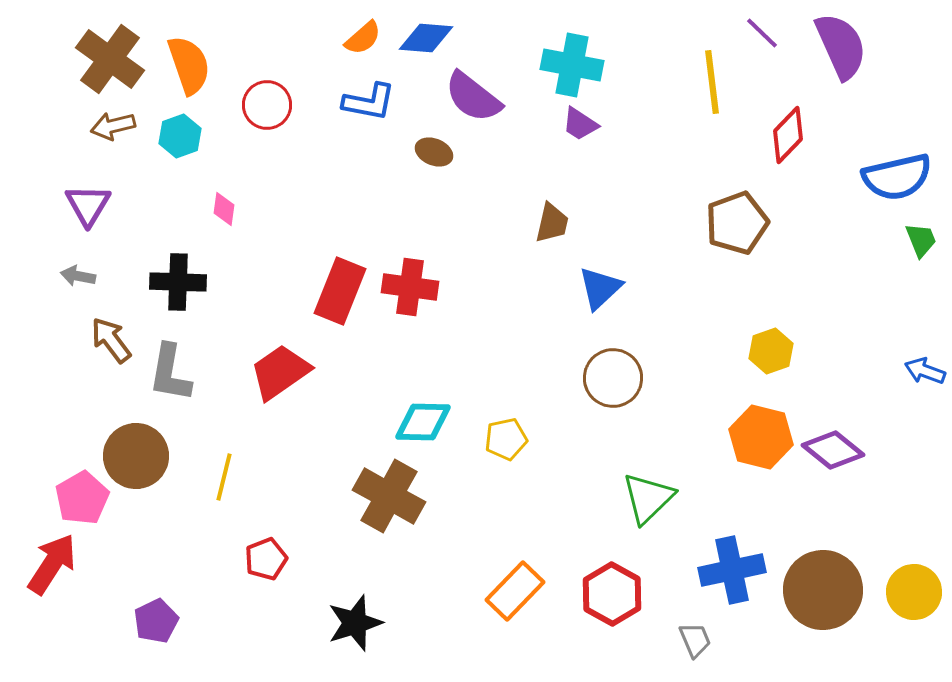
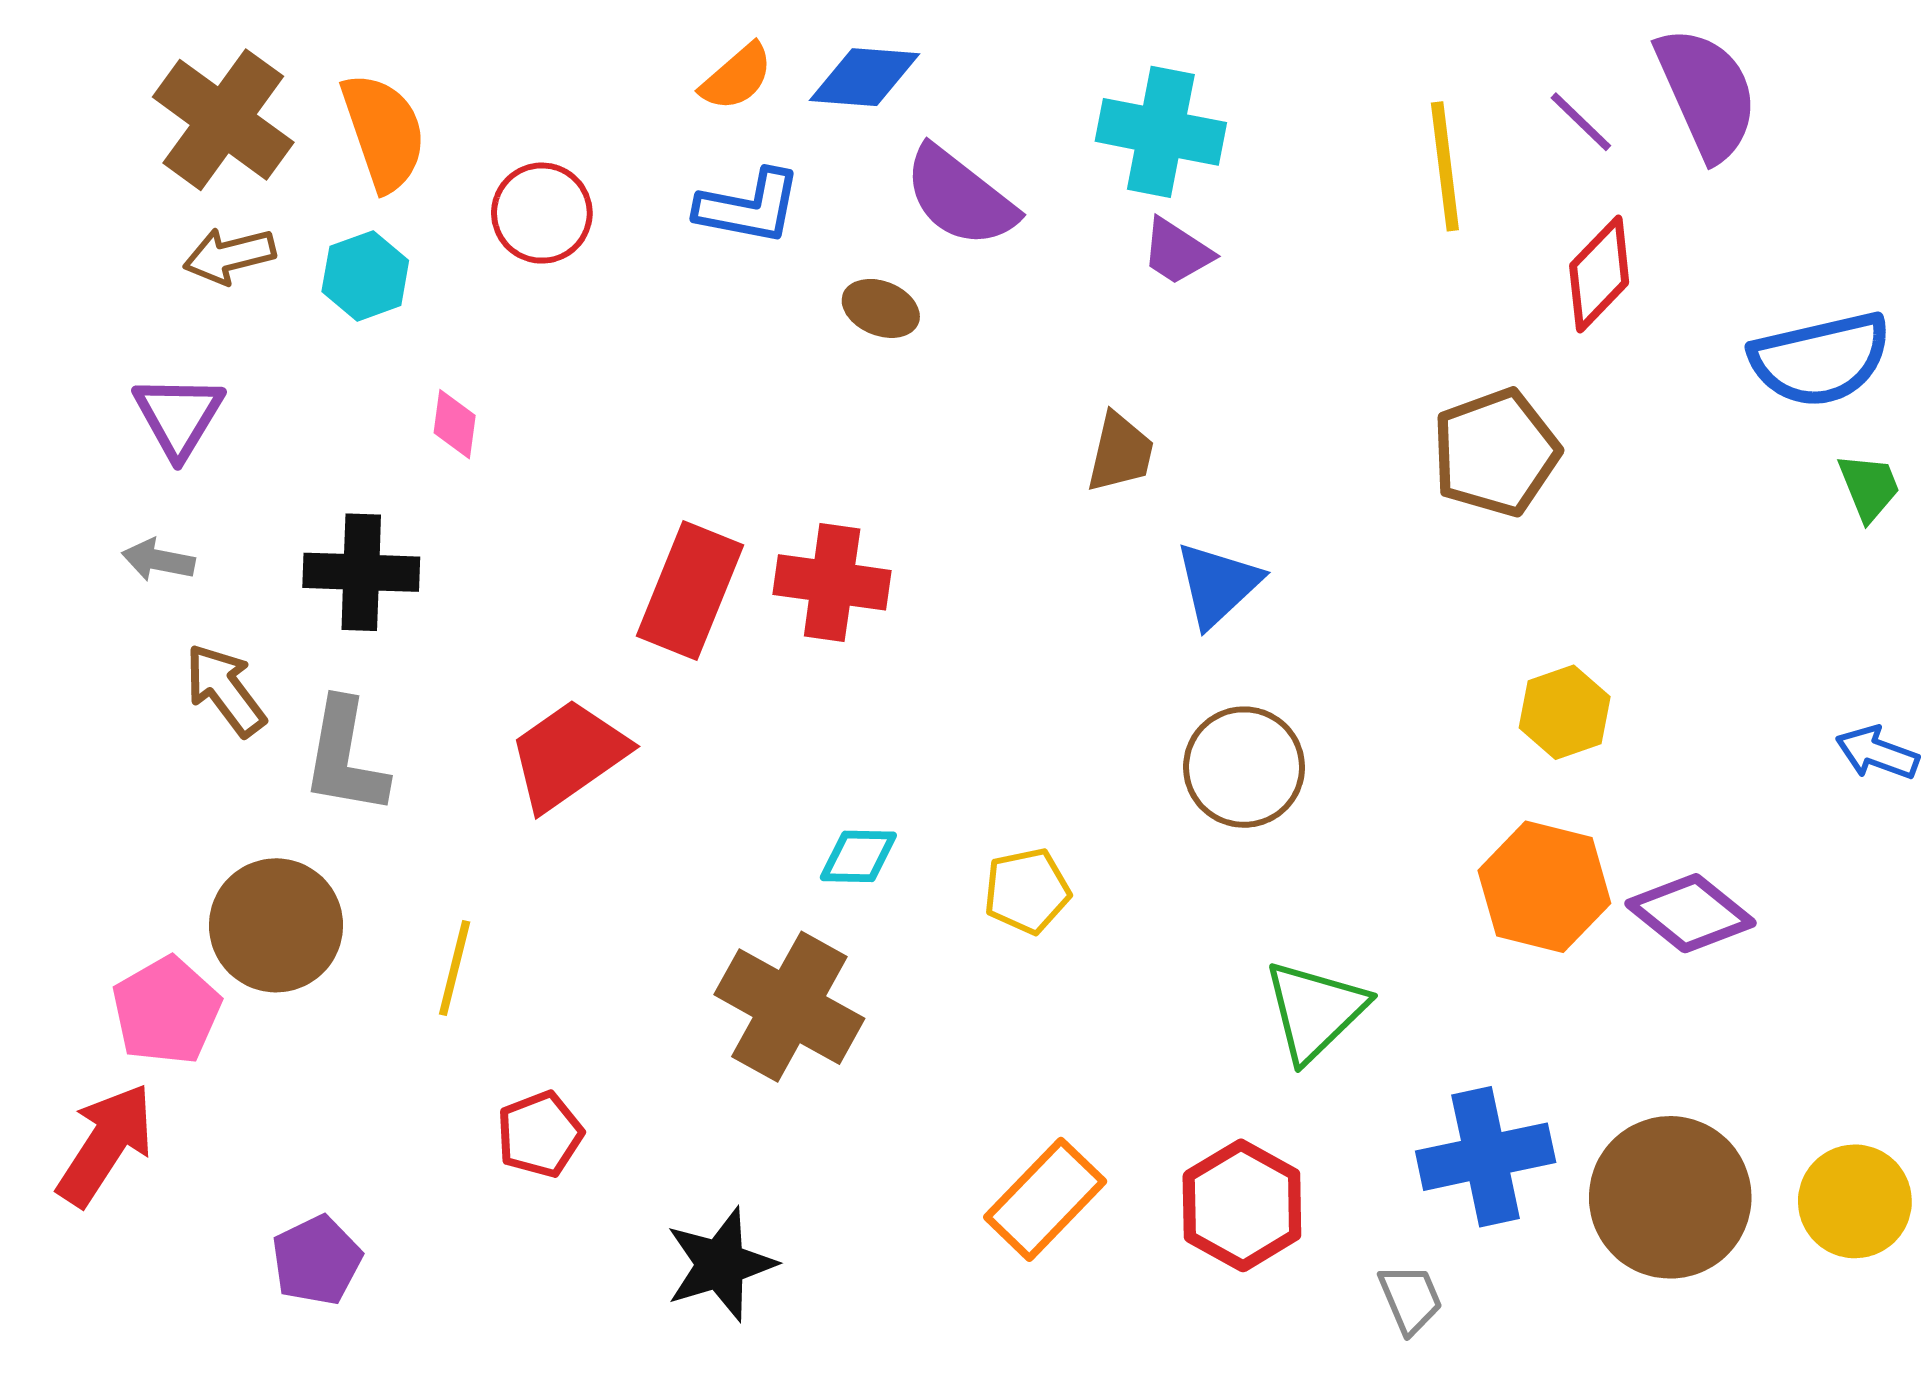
purple line: (762, 33) -> (1581, 122), moved
cyan diamond: (423, 422) -> (858, 856), size x0.7

